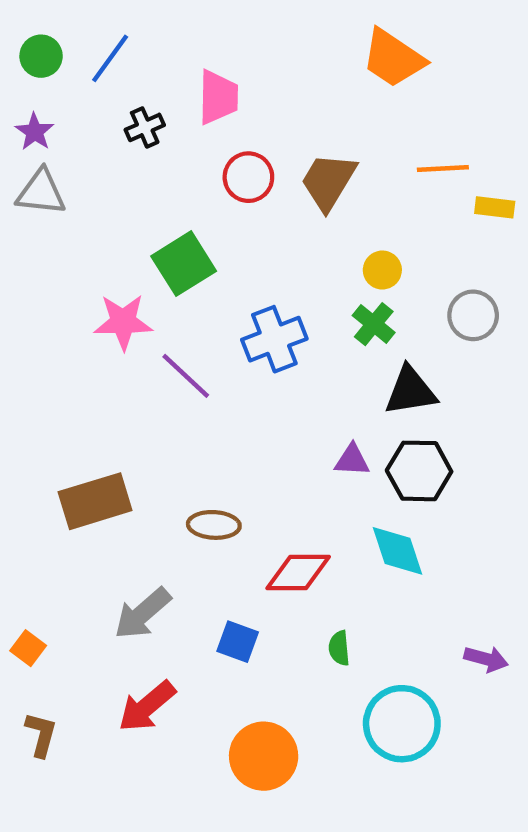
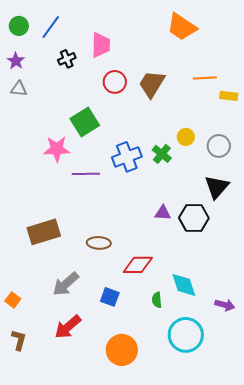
gray triangle: (41, 192) -> (19, 89), size x0.7
yellow circle: (382, 270) -> (186, 137), moved
green cross: (374, 324) -> (162, 154), moved
purple line: (186, 376) -> (86, 174), turned -44
black triangle: (410, 391) -> (217, 187), moved, turned -40
cyan diamond: (397, 551) -> (184, 285), moved

